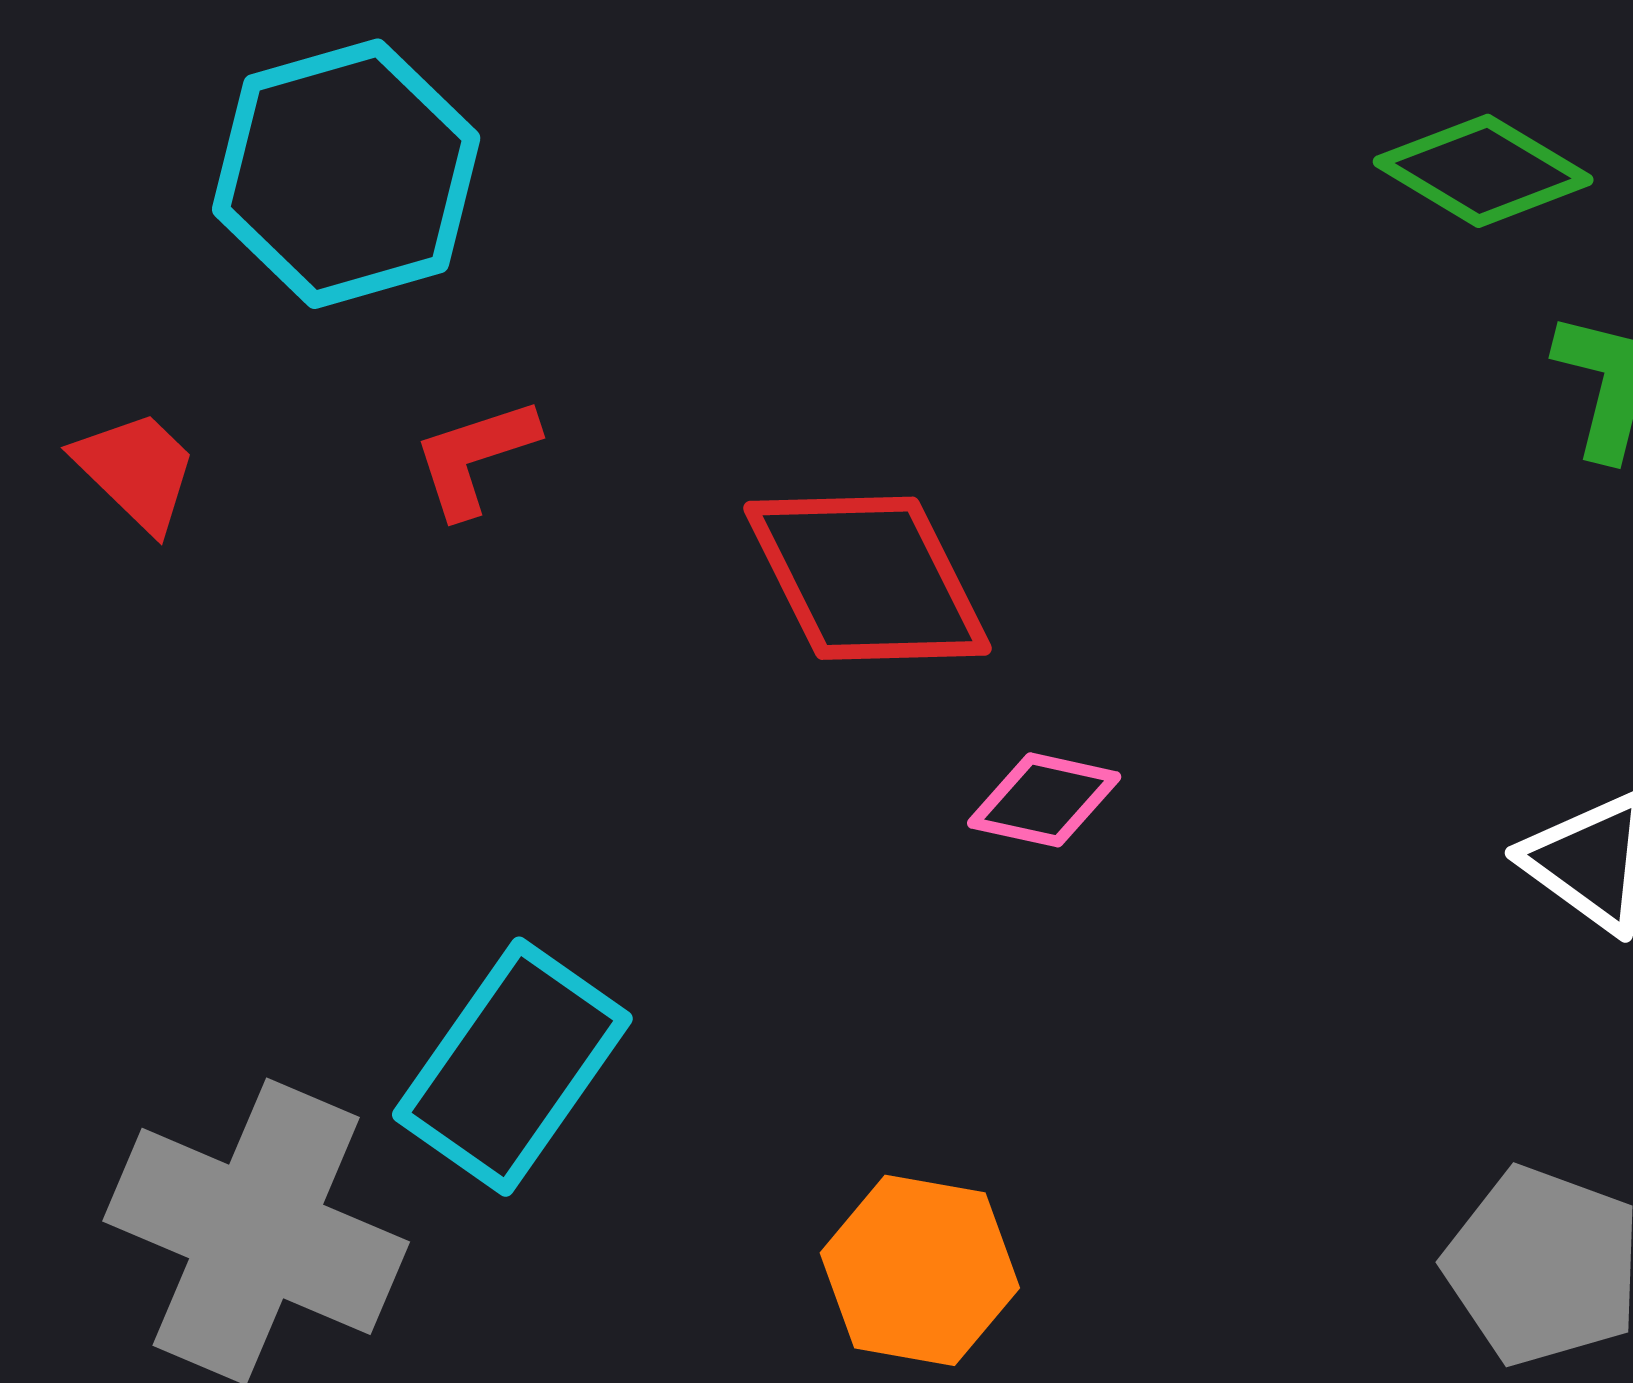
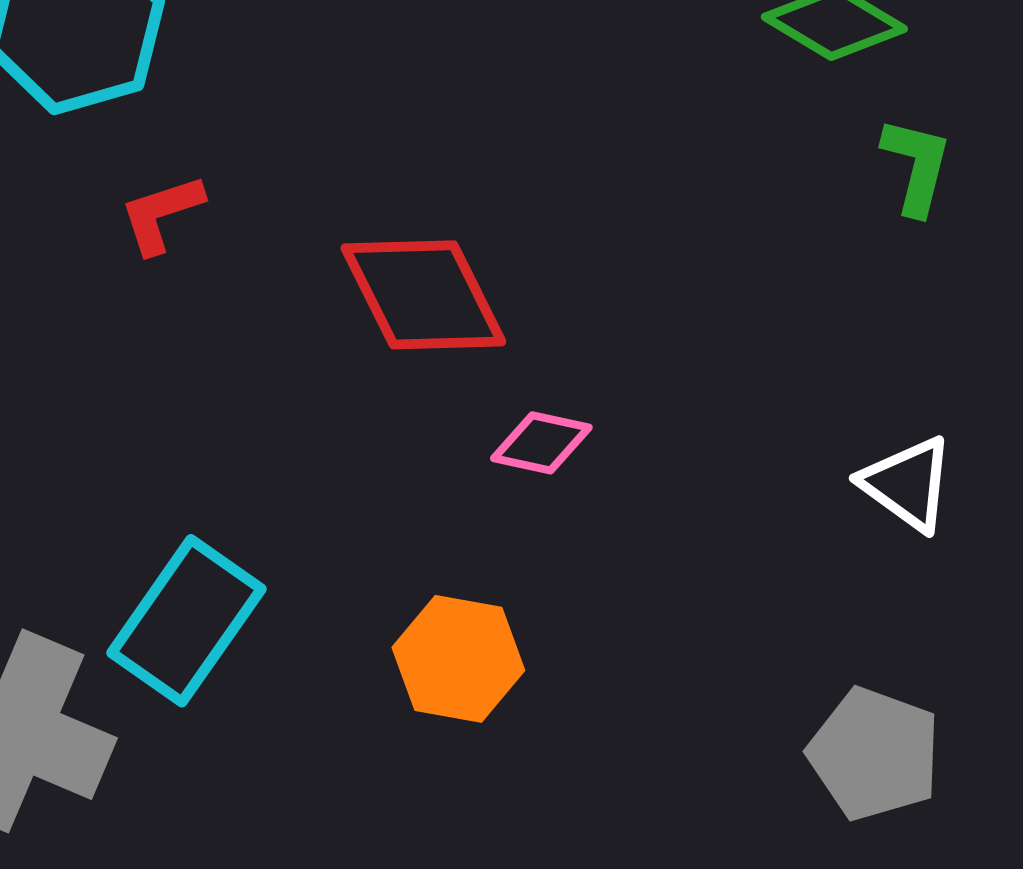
orange hexagon: (920, 1270) -> (458, 659), moved

